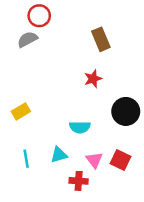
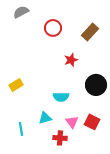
red circle: (39, 16) -> (53, 28), moved
gray semicircle: (27, 39) -> (21, 12), moved
brown rectangle: (101, 39) -> (90, 32), moved, turned 66
cyan line: (26, 159) -> (21, 129), moved

